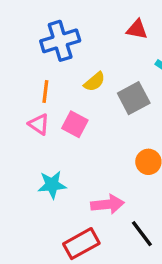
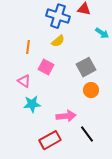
blue cross: (60, 41) -> (58, 16), moved, turned 35
gray square: (134, 98) -> (86, 67), moved
pink triangle: (39, 124) -> (24, 81), moved

